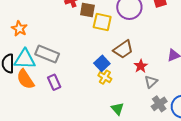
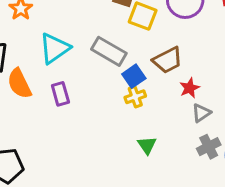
gray rectangle: (47, 54) -> (109, 51), moved
cyan triangle: (25, 59) -> (55, 48), moved, turned -45
yellow cross: (105, 77) -> (135, 97), turned 32

